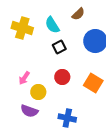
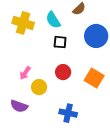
black square: (59, 47) -> (60, 42), turned 32
purple semicircle: (29, 111) -> (19, 106), moved

